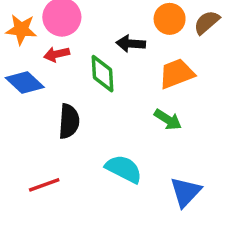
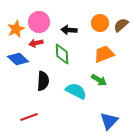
orange star: (21, 29) -> (16, 29), turned -30
black arrow: (131, 44) -> (69, 30), moved
cyan semicircle: (124, 169) -> (76, 91), moved

